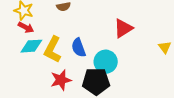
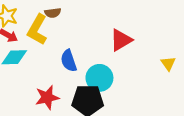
yellow L-shape: (53, 50) -> (37, 30), moved

